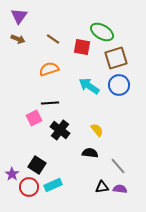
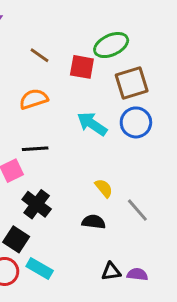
green ellipse: (102, 32) -> (111, 45), turned -55
black cross: (60, 130) -> (37, 204), moved
gray line: (118, 166) -> (137, 210), moved
cyan rectangle: (53, 185) -> (40, 269), turned 54

